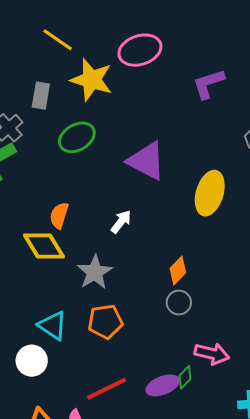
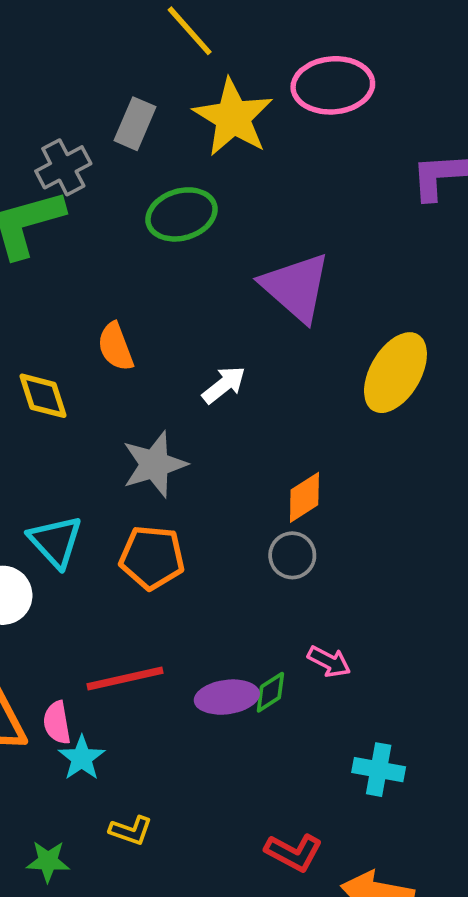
orange semicircle: (59, 215) -> (116, 347), turned -52
yellow diamond: (44, 246) -> (43, 396), moved, size x0.7
pink arrow: (212, 354) -> (329, 662), size x0.7

